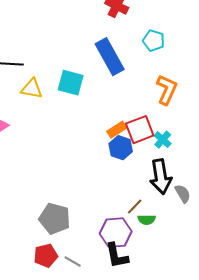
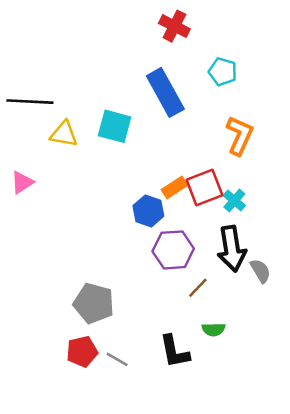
blue hexagon: (121, 148) -> (148, 211), moved
green semicircle: (147, 220) -> (214, 329), moved
purple hexagon: (116, 233) -> (173, 250), moved

